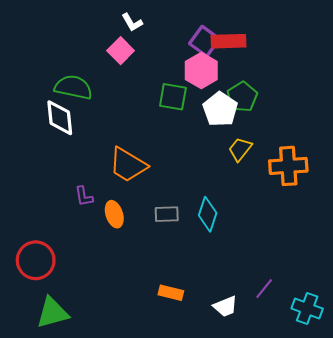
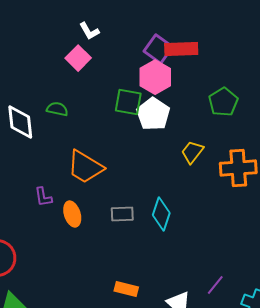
green semicircle: (73, 87) -> (57, 109), moved, size x0.6
green pentagon: (242, 97) -> (223, 102), moved
white pentagon: (220, 109) -> (153, 114), moved

